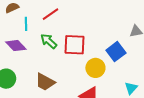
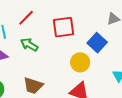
red square: (74, 45) -> (63, 27), moved

